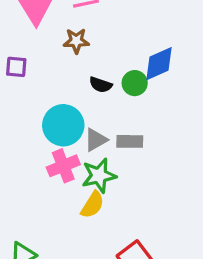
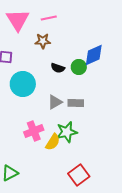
cyan circle: (63, 125) -> (23, 84), moved
pink cross: (63, 166) -> (34, 131), moved
green star: (99, 176) -> (67, 132), moved

